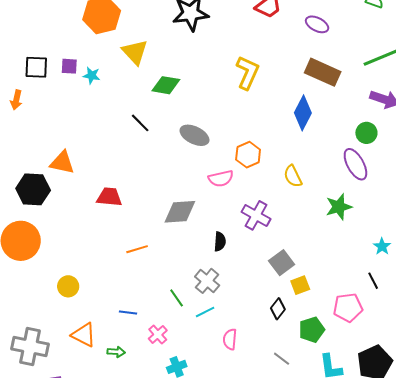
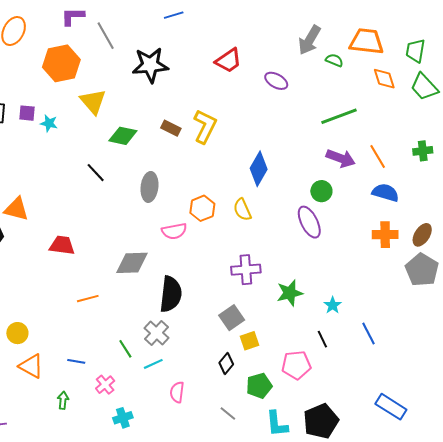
brown rectangle: (323, 72) -> (171, 128), moved, size x0.6
gray ellipse: (194, 135) -> (149, 187), turned 68
yellow semicircle: (293, 176) -> (242, 210), moved
green star: (339, 207) -> (290, 293), moved
purple cross: (256, 215) -> (246, 270), moved, turned -36
black semicircle: (220, 242) -> (171, 294), size x1.8
orange triangle: (84, 335) -> (31, 366), moved
green arrow: (116, 352) -> (63, 400), turned -90

